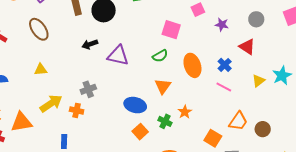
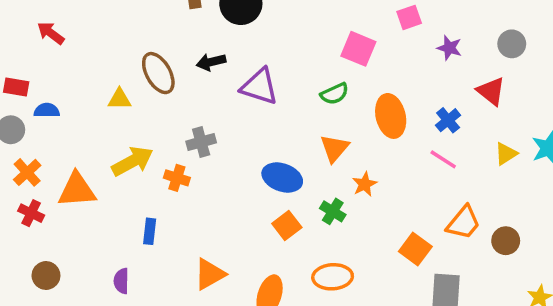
brown ellipse: (39, 29) -> (158, 73), moved
orange star: (185, 112) -> (365, 184), moved

